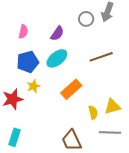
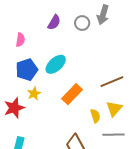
purple semicircle: (57, 33) -> (54, 22), moved
brown line: (101, 57) -> (112, 82), moved
yellow triangle: (112, 107) -> (114, 109), turned -30

